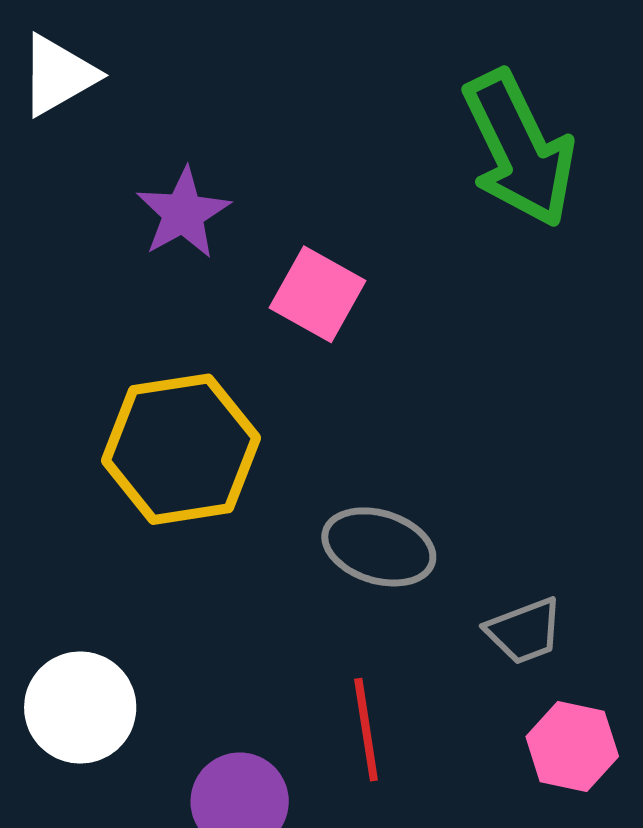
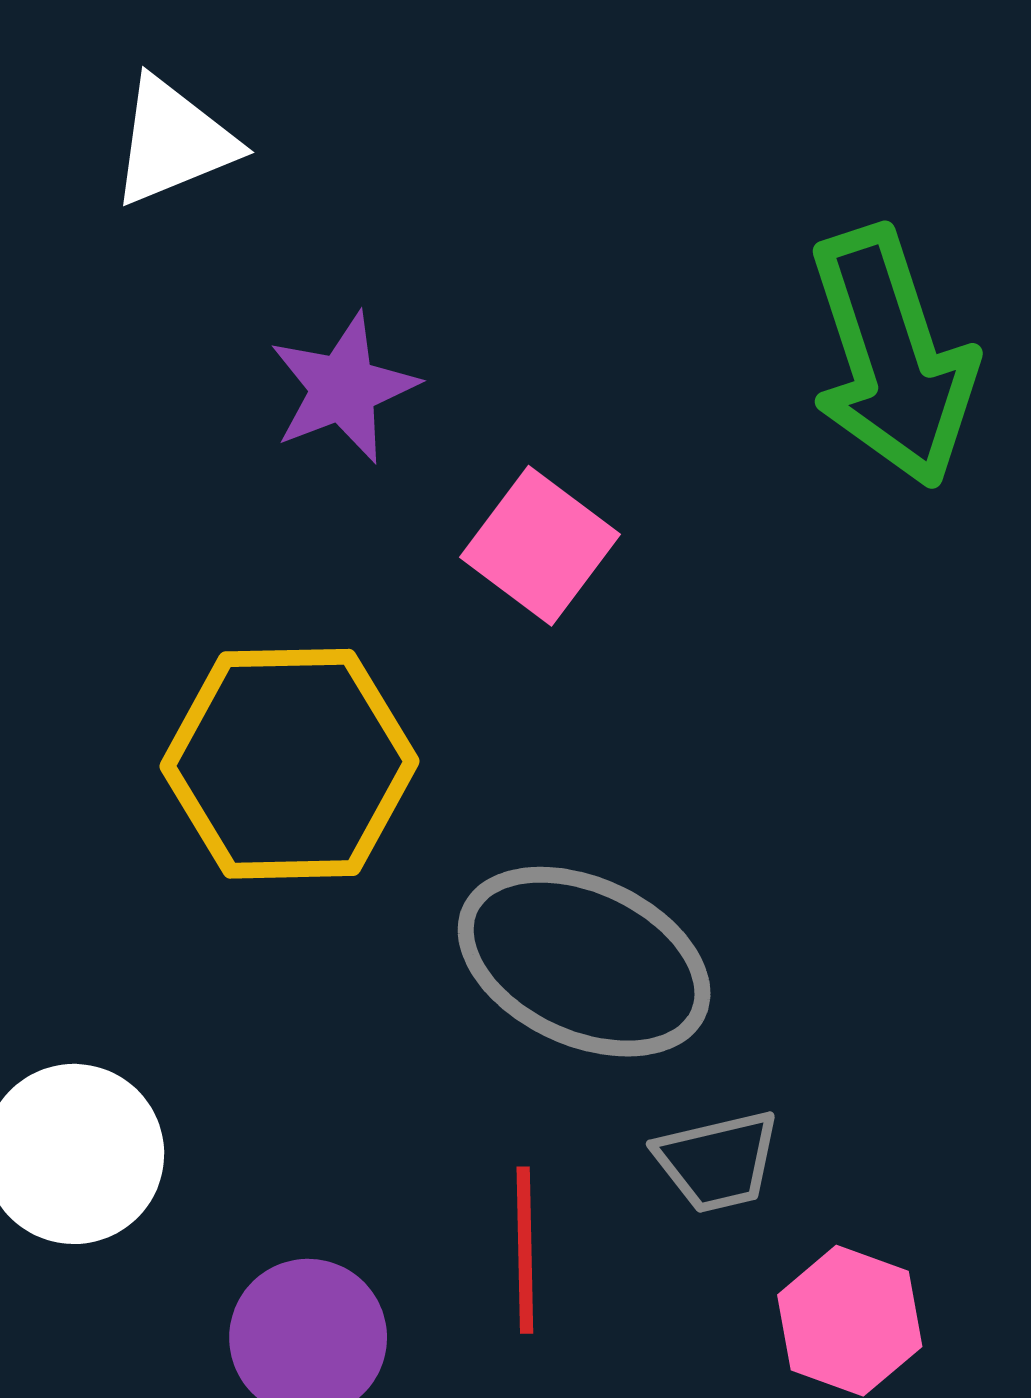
gray ellipse: (379, 547) -> (584, 962), size x1.4
gray trapezoid: (524, 631) -> (717, 1161), moved

